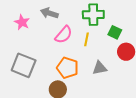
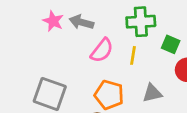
pink star: (22, 22) -> (53, 21), moved

